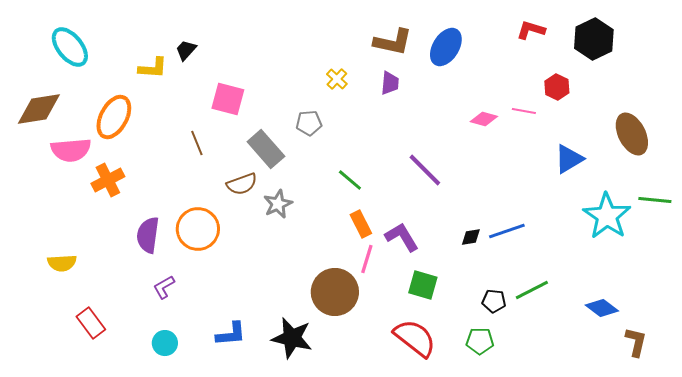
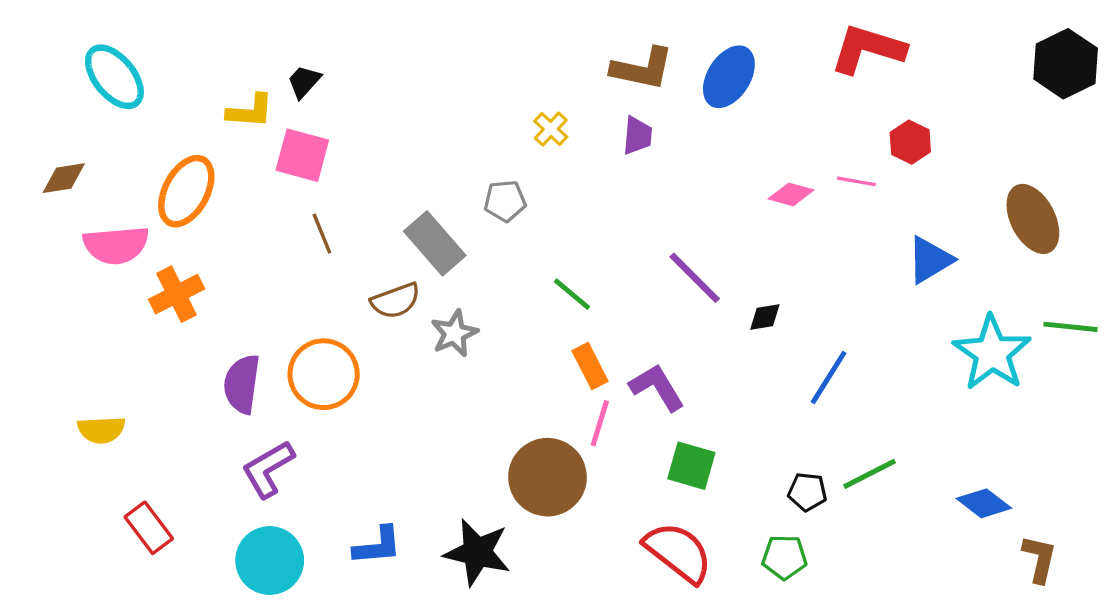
red L-shape: (531, 30) -> (868, 49), size x1.6
black hexagon: (594, 39) -> (1066, 64), moved
pink square: (228, 99) -> (302, 155), moved
brown diamond: (39, 109) -> (64, 178), size x0.6
blue line: (507, 231) -> (829, 377), turned -39
black diamond: (471, 237) -> (765, 317), moved
purple L-shape: (164, 287) -> (268, 469), size x1.5
cyan circle: (165, 343) -> (270, 560), size x1.6

